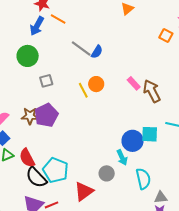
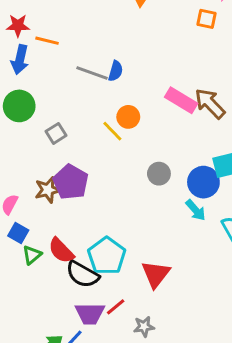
pink rectangle: (134, 83) -> (181, 100), size x1.5
cyan pentagon: (56, 170) -> (107, 256), turned 30
gray circle: (107, 173) -> (159, 174), moved

